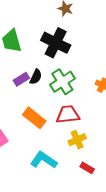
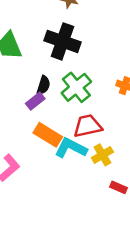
purple rectangle: (21, 79) -> (35, 101), moved
cyan L-shape: (44, 160) -> (71, 148), moved

